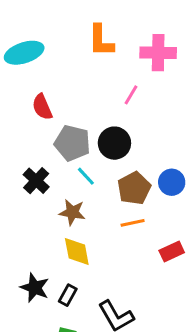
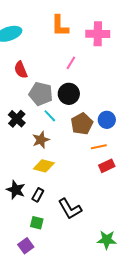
pink line: (131, 95) -> (71, 63), moved
brown star: (72, 212) -> (41, 140), turned -30
orange line: (133, 223) -> (99, 147), moved
yellow diamond: (77, 251) -> (44, 166), turned -65

